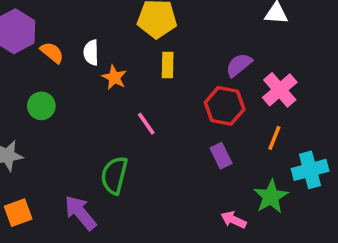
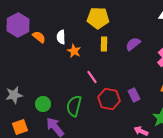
purple semicircle: (239, 65) -> (133, 44), moved
green circle: (41, 106) -> (43, 104), moved
red hexagon: (225, 106) -> (109, 99), moved

